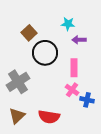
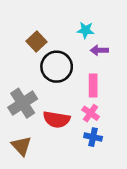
blue cross: (87, 100) -> (93, 137), moved
brown triangle: (17, 116) -> (21, 146), turned -30
red semicircle: (49, 117) -> (57, 119), moved

